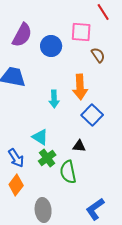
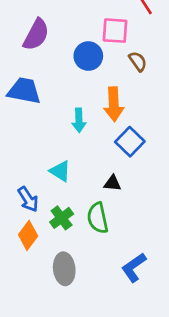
blue circle: (51, 46) -> (88, 56), moved
green cross: (47, 158) -> (62, 218), moved

